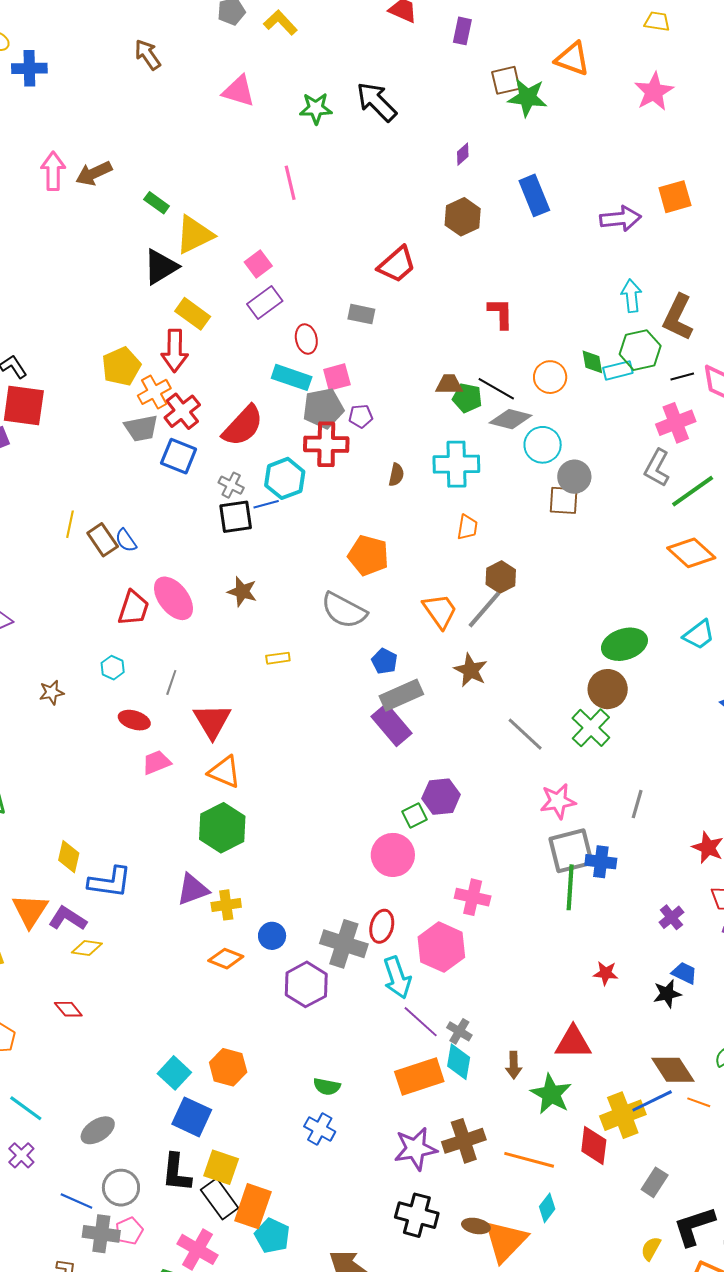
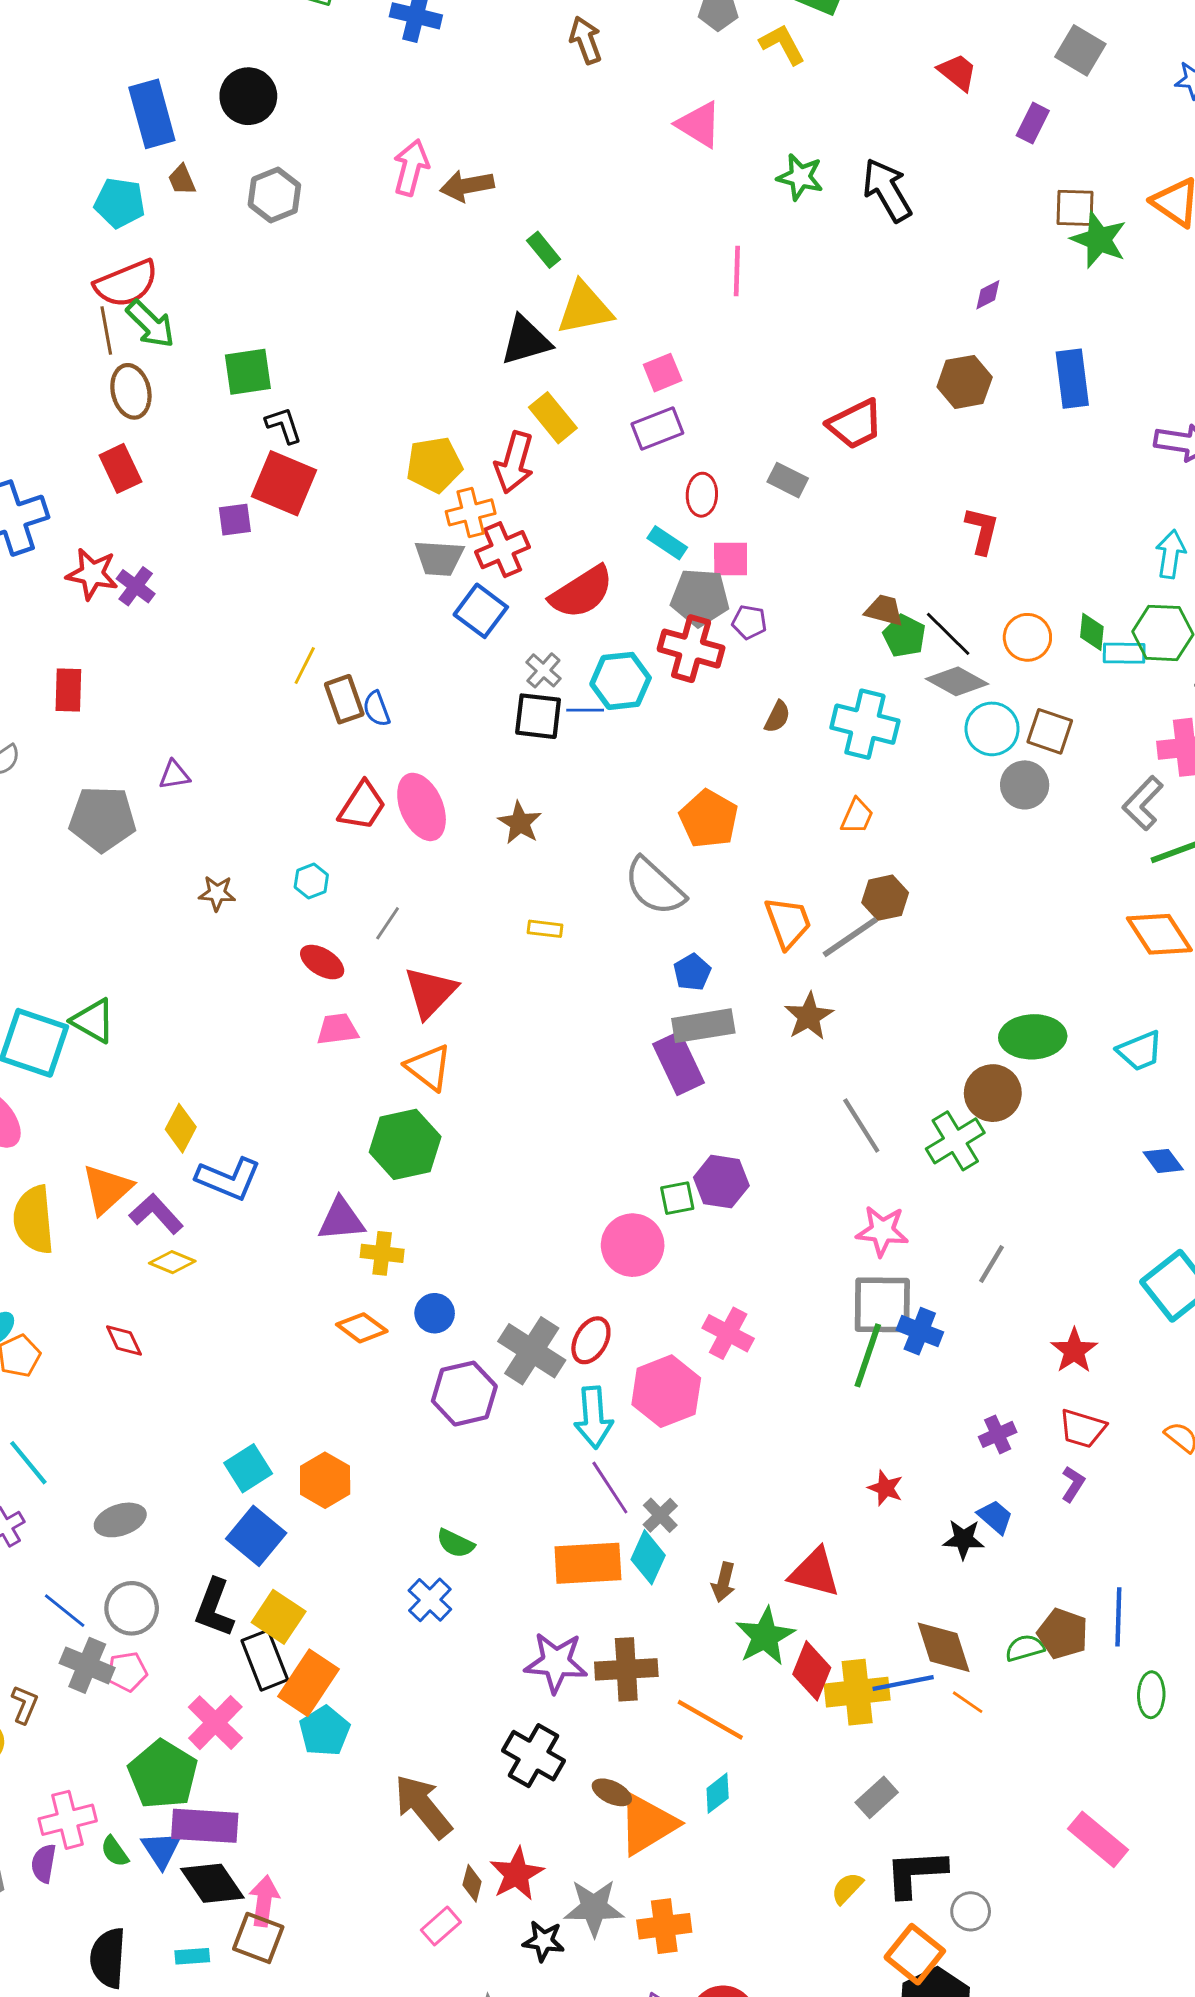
cyan rectangle: (292, 377) -> (667, 543), size x0.7
brown square: (564, 500) -> (1050, 731), moved
red diamond: (594, 1146) -> (812, 1671), moved

